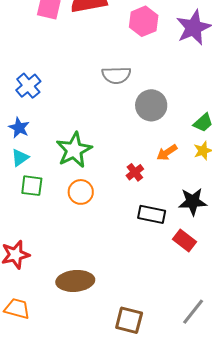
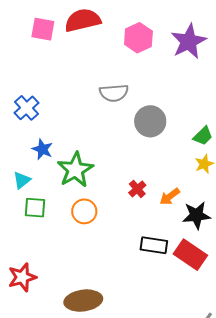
blue star: (19, 128) -> (42, 149), moved
orange arrow: (167, 152) -> (170, 197), moved
black rectangle: (152, 214) -> (154, 245), moved
red rectangle: (184, 241) -> (190, 255), size x1.4

